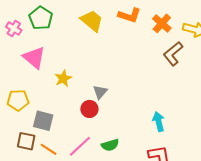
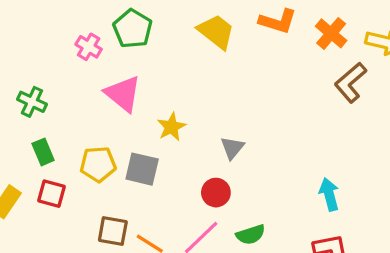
red circle: (89, 109) -> (216, 193), moved
gray square: (43, 121) -> (142, 169), moved

